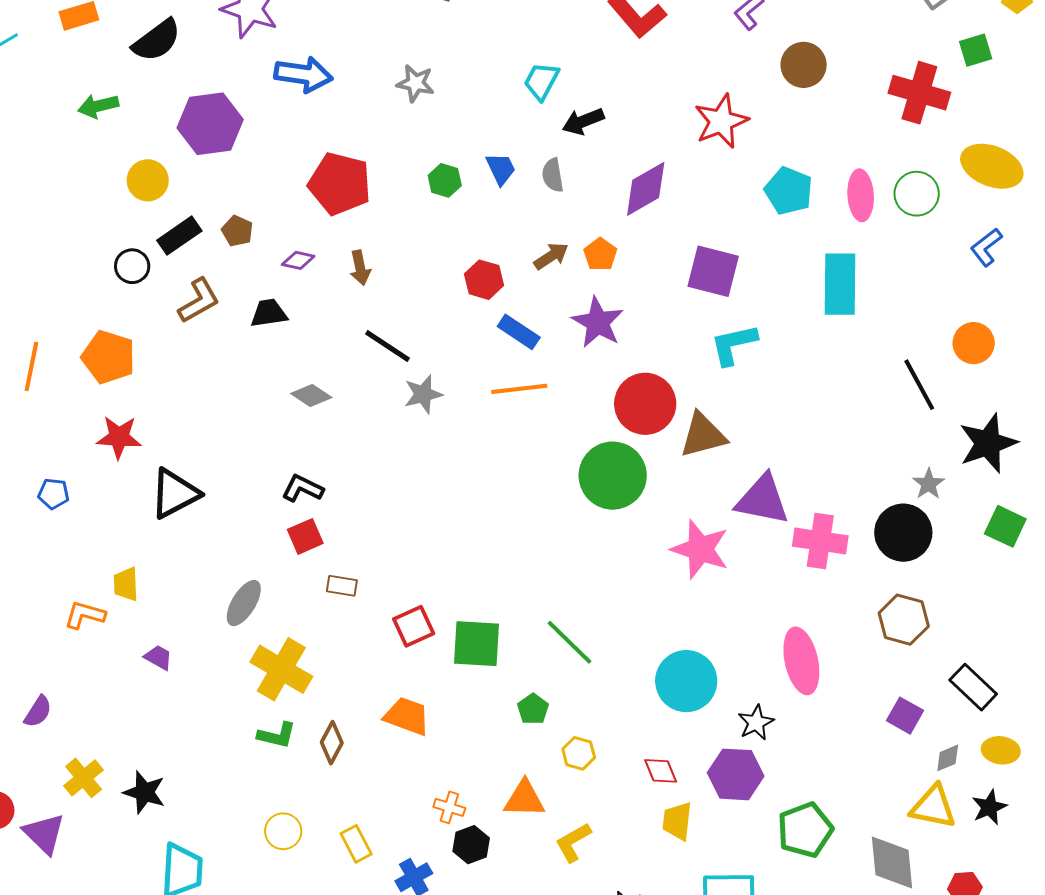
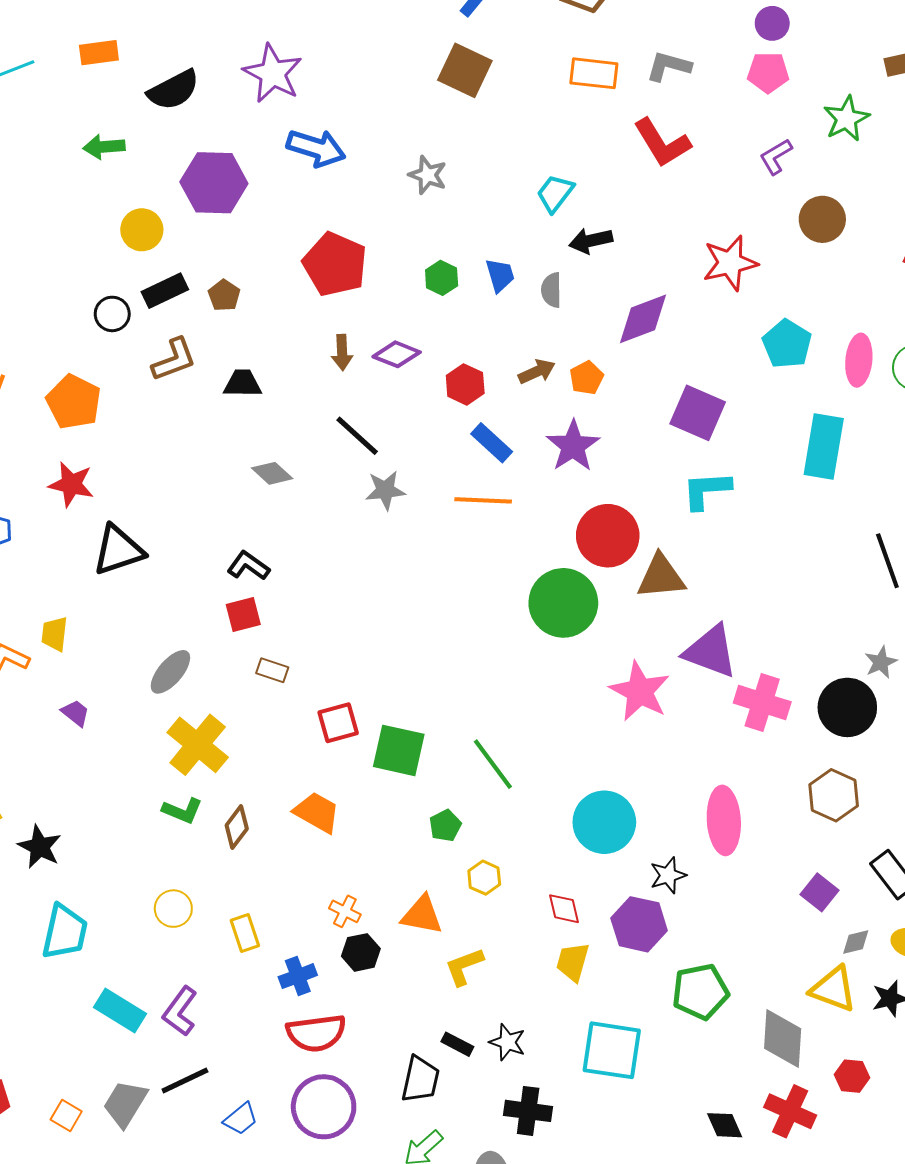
purple diamond: (298, 260) -> (397, 354), moved, size x1.4

